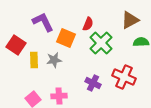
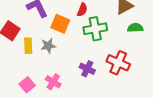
green cross: (101, 43) -> (95, 29), turned 35
pink cross: (59, 96) -> (53, 82), turned 35

